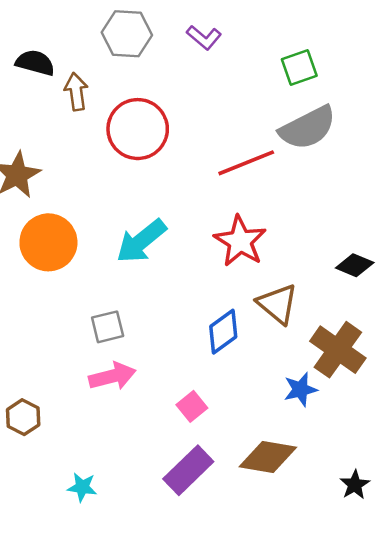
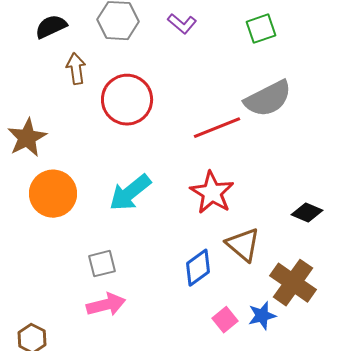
black semicircle: (35, 63) -> (51, 27), moved, turned -40
green square: (299, 68) -> (261, 29), moved
pink square: (192, 406) -> (225, 320), moved

